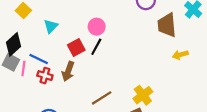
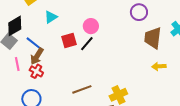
pink line: (23, 69) -> (17, 64), moved, turned -32
brown arrow: (68, 71) -> (37, 56), moved
red cross: (45, 76) -> (36, 71), moved

